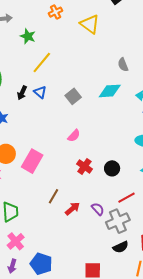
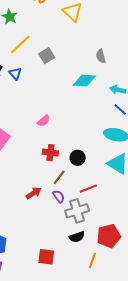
gray square: (73, 96) -> (47, 56), moved
red cross: (84, 166) -> (50, 153), turned -35
brown line: (53, 196) -> (59, 177), moved

